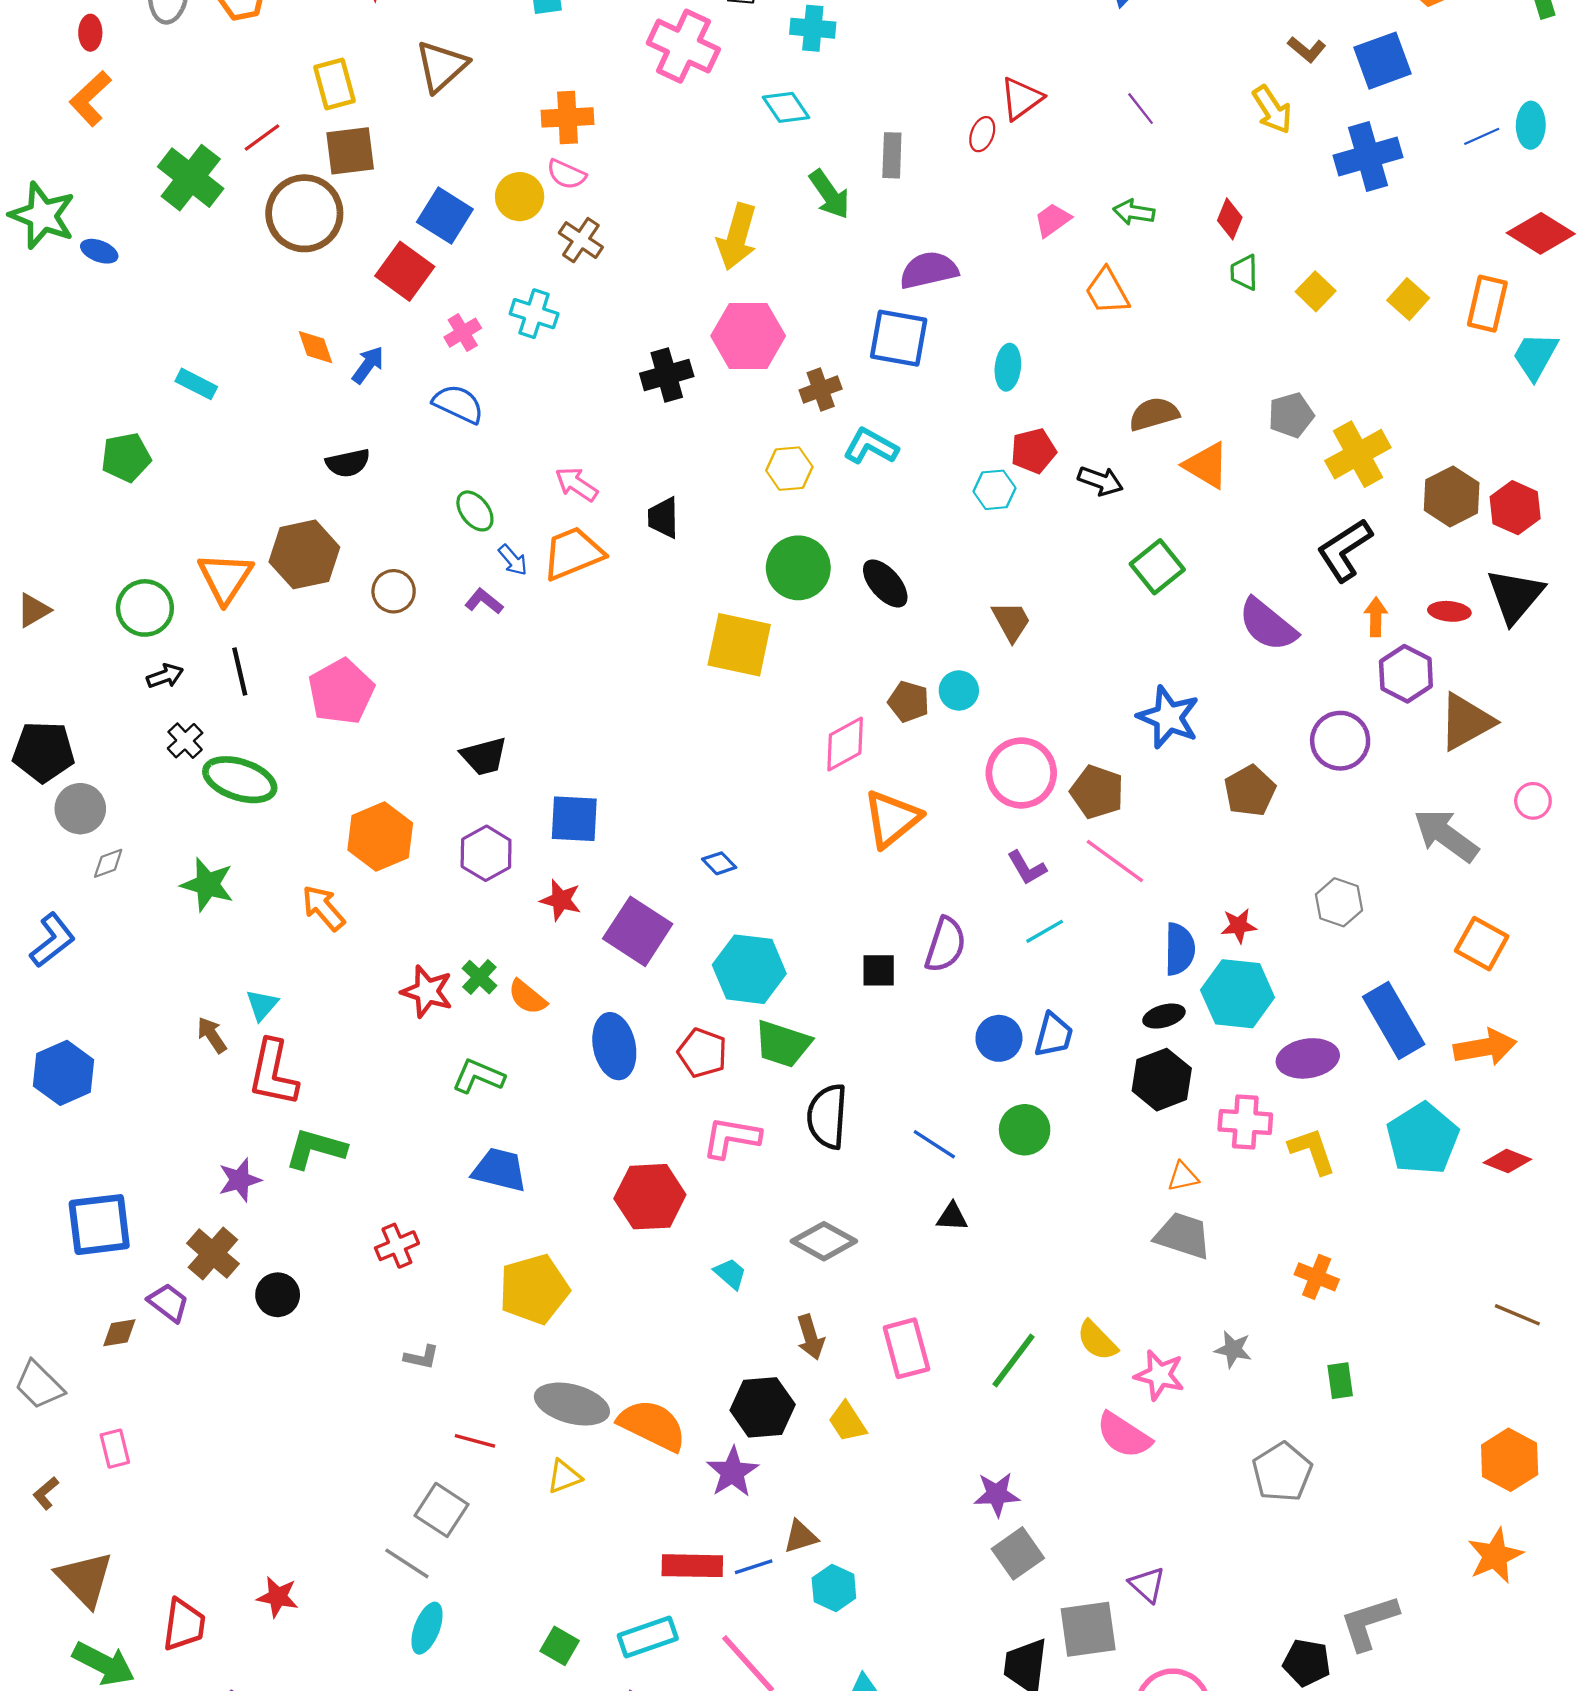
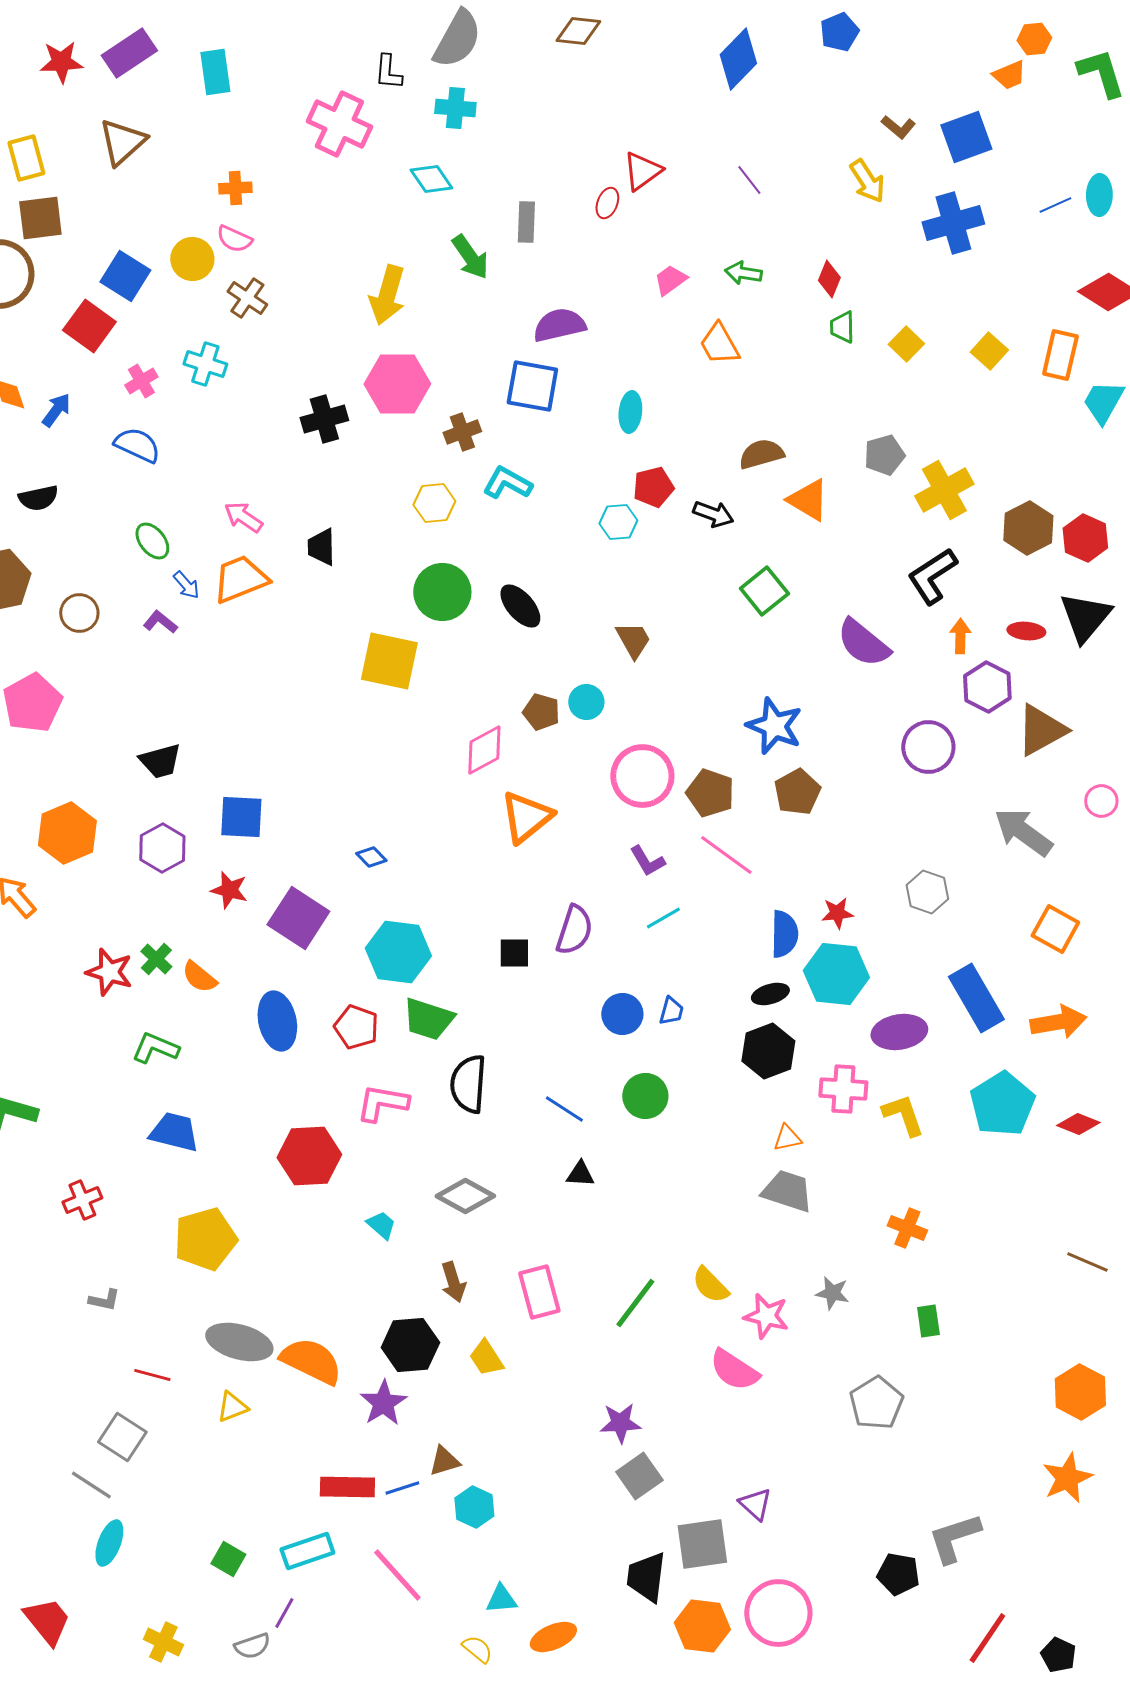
orange cross: (567, 117) -> (235, 188), size x0.7
brown pentagon: (1250, 791) -> (797, 792), moved
blue trapezoid: (1054, 1035) -> (671, 1011), size x0.7

